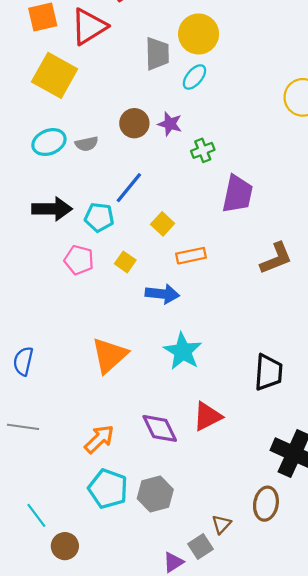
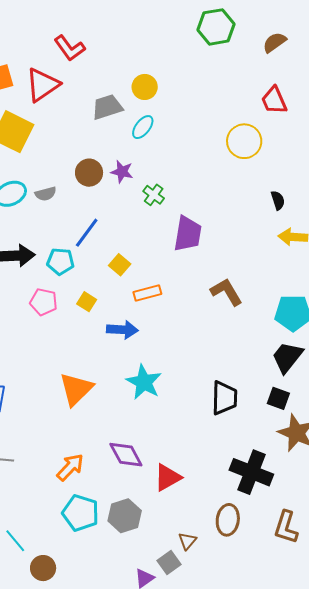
yellow circle: (199, 34) -> (145, 87), size x0.7
gray trapezoid: (157, 54) -> (107, 107), turned -104
green cross: (203, 150) -> (154, 195), turned -30
brown L-shape: (276, 258) -> (226, 292), turned -96
red triangle: (207, 416) -> (168, 478), moved

